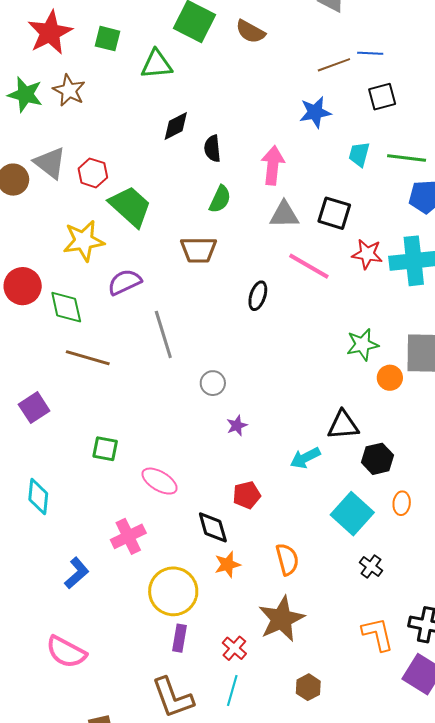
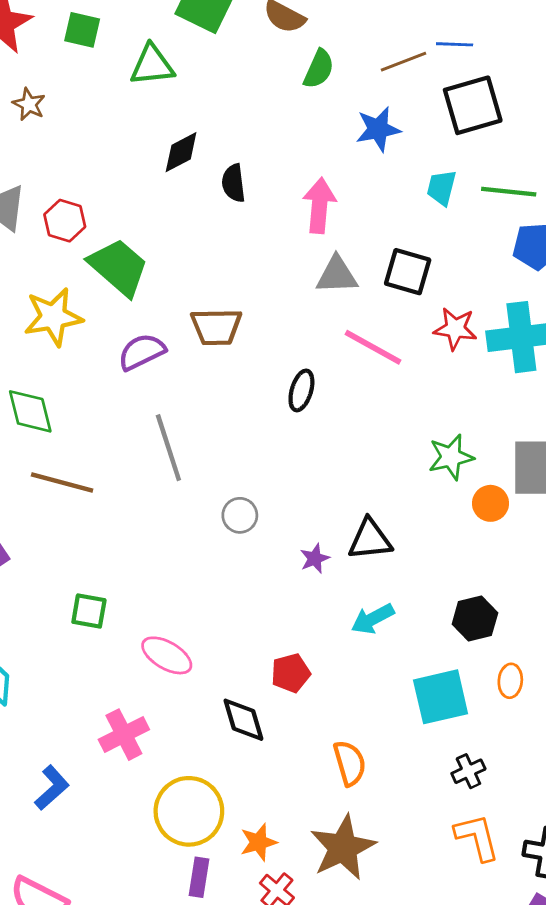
brown star: (69, 90) -> (29, 104), size x0.7
black square: (382, 97) -> (473, 105), size x1.5
green semicircle: (220, 199) -> (319, 69), moved
purple semicircle: (125, 282) -> (142, 352), moved
black triangle: (343, 425) -> (370, 539), moved
purple star: (237, 426) -> (315, 559), moved
cyan square: (352, 514) -> (441, 697), turned 36
orange star: (227, 565) -> (258, 842), moved
black cross: (371, 567) -> (468, 771), turned 30
orange L-shape: (378, 634) -> (477, 837), moved

